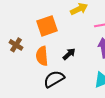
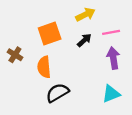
black arrow: (69, 54) -> (84, 40), moved

